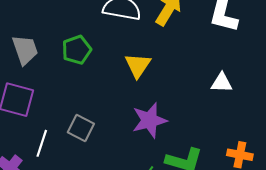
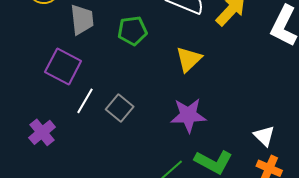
white triangle: (222, 83) -> (264, 136), moved, turned 30
white line: (42, 143) -> (85, 101), moved

